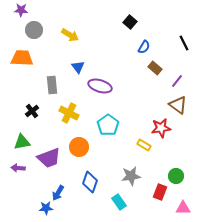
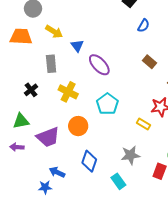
yellow arrow: (70, 35) -> (54, 32), moved
brown rectangle: (155, 68) -> (150, 62), moved
purple ellipse: (100, 86) -> (99, 65), turned 30
blue arrow: (58, 193) -> (57, 172), turned 84

